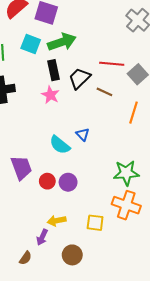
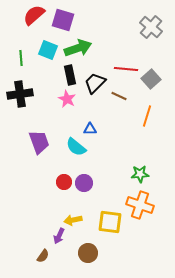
blue triangle: (83, 134) -> (90, 129), moved, turned -48
purple trapezoid: (21, 168) -> (39, 142), moved
green star: (126, 173) -> (140, 174), size x0.7
yellow square: (95, 223) -> (110, 222), size x1.4

